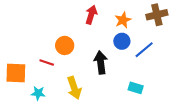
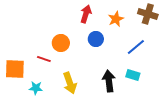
brown cross: (157, 15) -> (148, 14), turned 30
blue circle: (122, 41) -> (96, 39), moved
black arrow: (101, 62) -> (109, 81), moved
cyan rectangle: (136, 88) -> (133, 75), moved

